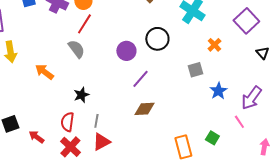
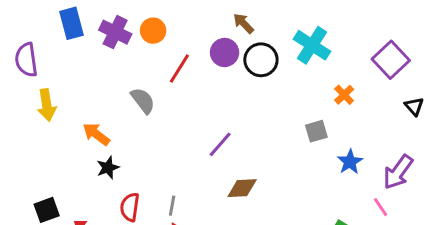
red line: (84, 24) -> (179, 69), moved
black circle: (157, 39) -> (261, 60), moved
purple circle: (126, 51) -> (225, 52), moved
purple line: (140, 79) -> (220, 144), moved
black star: (81, 95) -> (108, 168), moved

